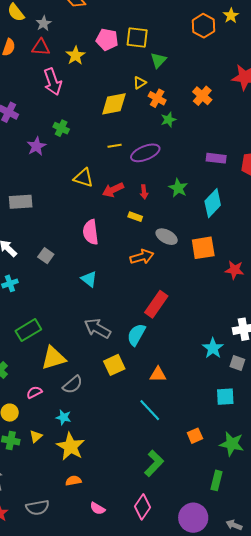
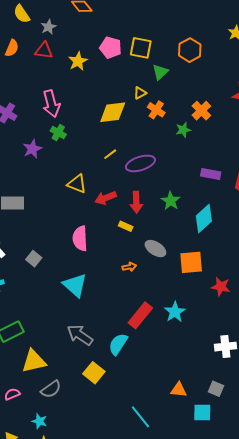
orange hexagon: (204, 26) -> (190, 50), moved
pink arrow: (53, 82) -> (51, 104), moved
green star: (168, 120) -> (183, 130), moved
yellow line: (115, 146) -> (110, 154), turned -32
red arrow: (144, 192) -> (136, 202), size x1.5
orange arrow: (142, 257) -> (129, 267), size x0.6
cyan triangle: (89, 279) -> (75, 285), size x1.5
cyan star: (213, 348) -> (175, 312), moved
gray square: (237, 363) -> (216, 389), moved
yellow square: (114, 365) -> (94, 373), turned -30
orange triangle: (158, 374) -> (179, 390), moved
cyan line: (150, 410) -> (140, 417), moved

